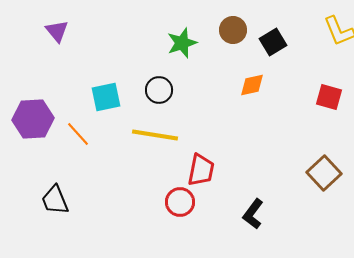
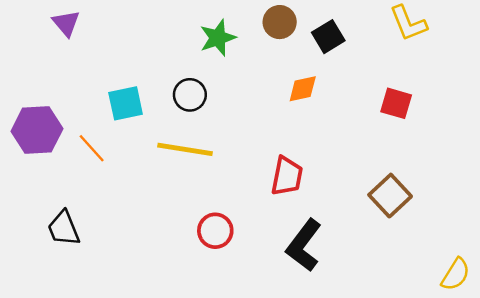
red trapezoid: (201, 170) -> (287, 176), moved
black L-shape: (253, 214) -> (304, 245), size x1.4

